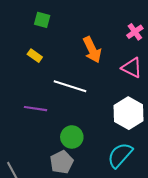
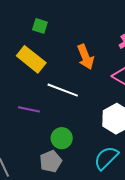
yellow rectangle: (35, 56) -> (31, 59), size x2.0

